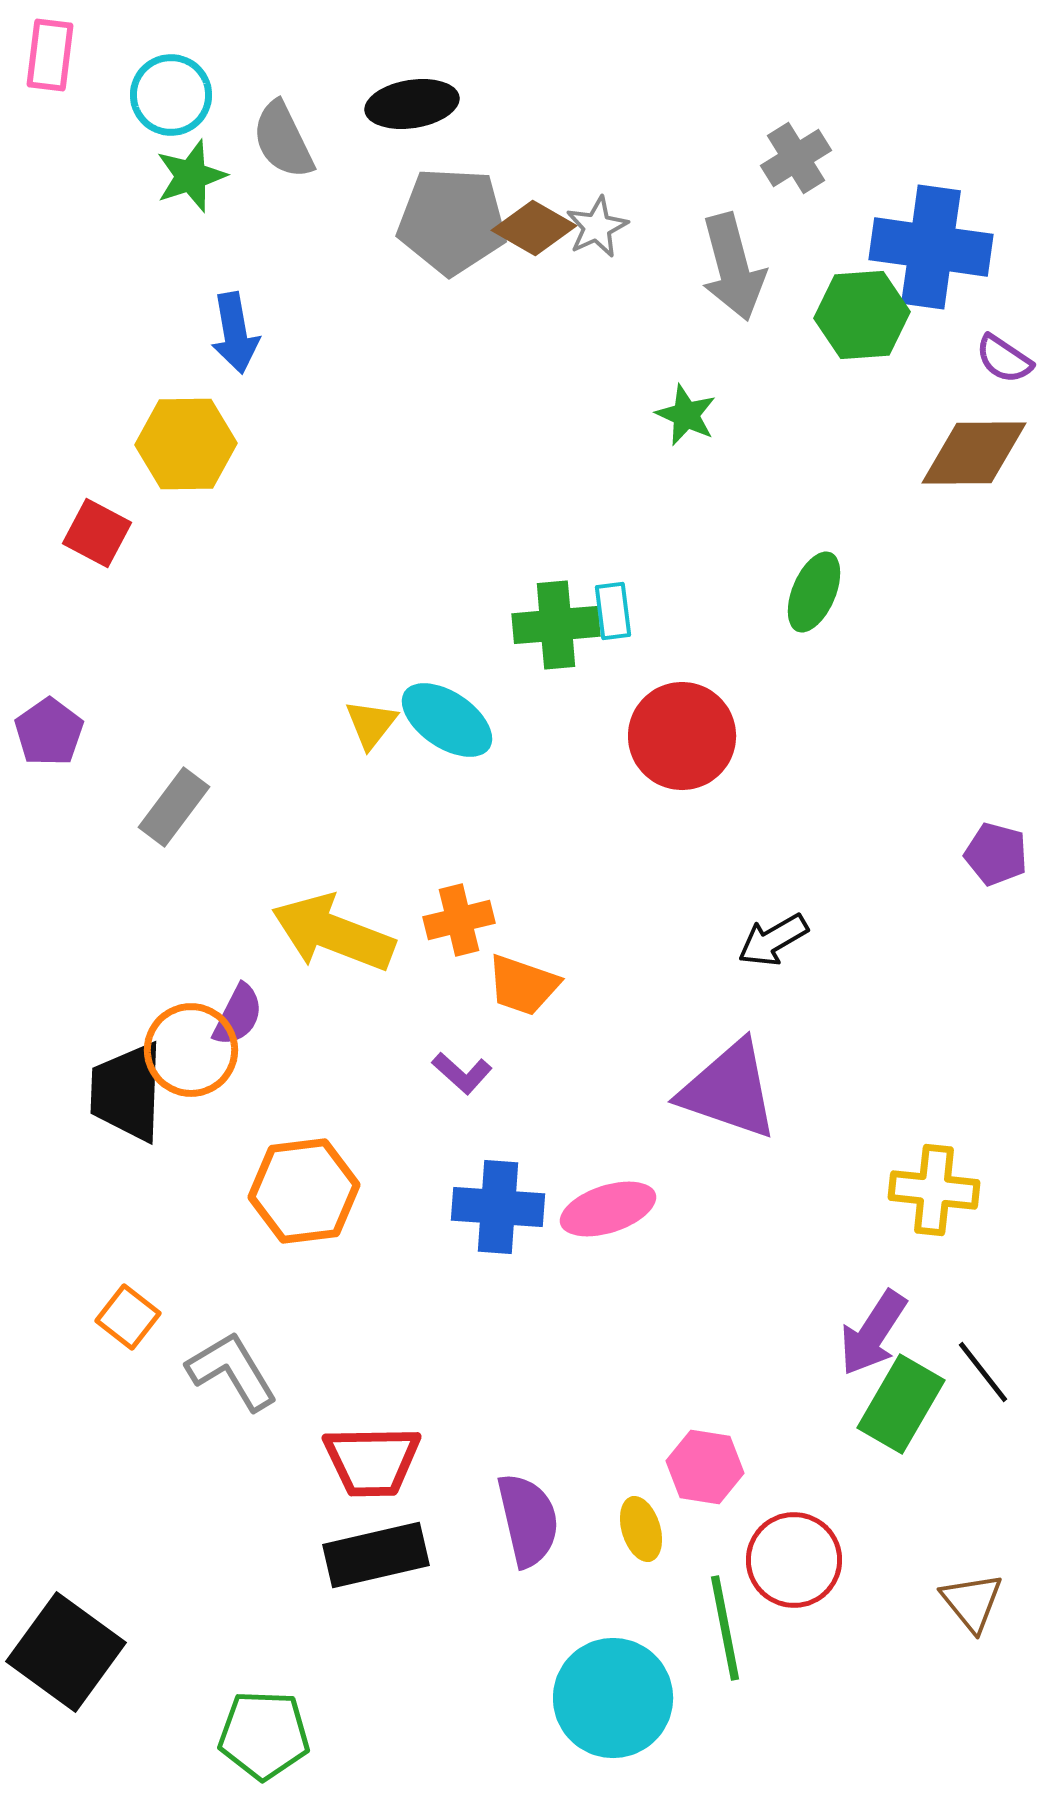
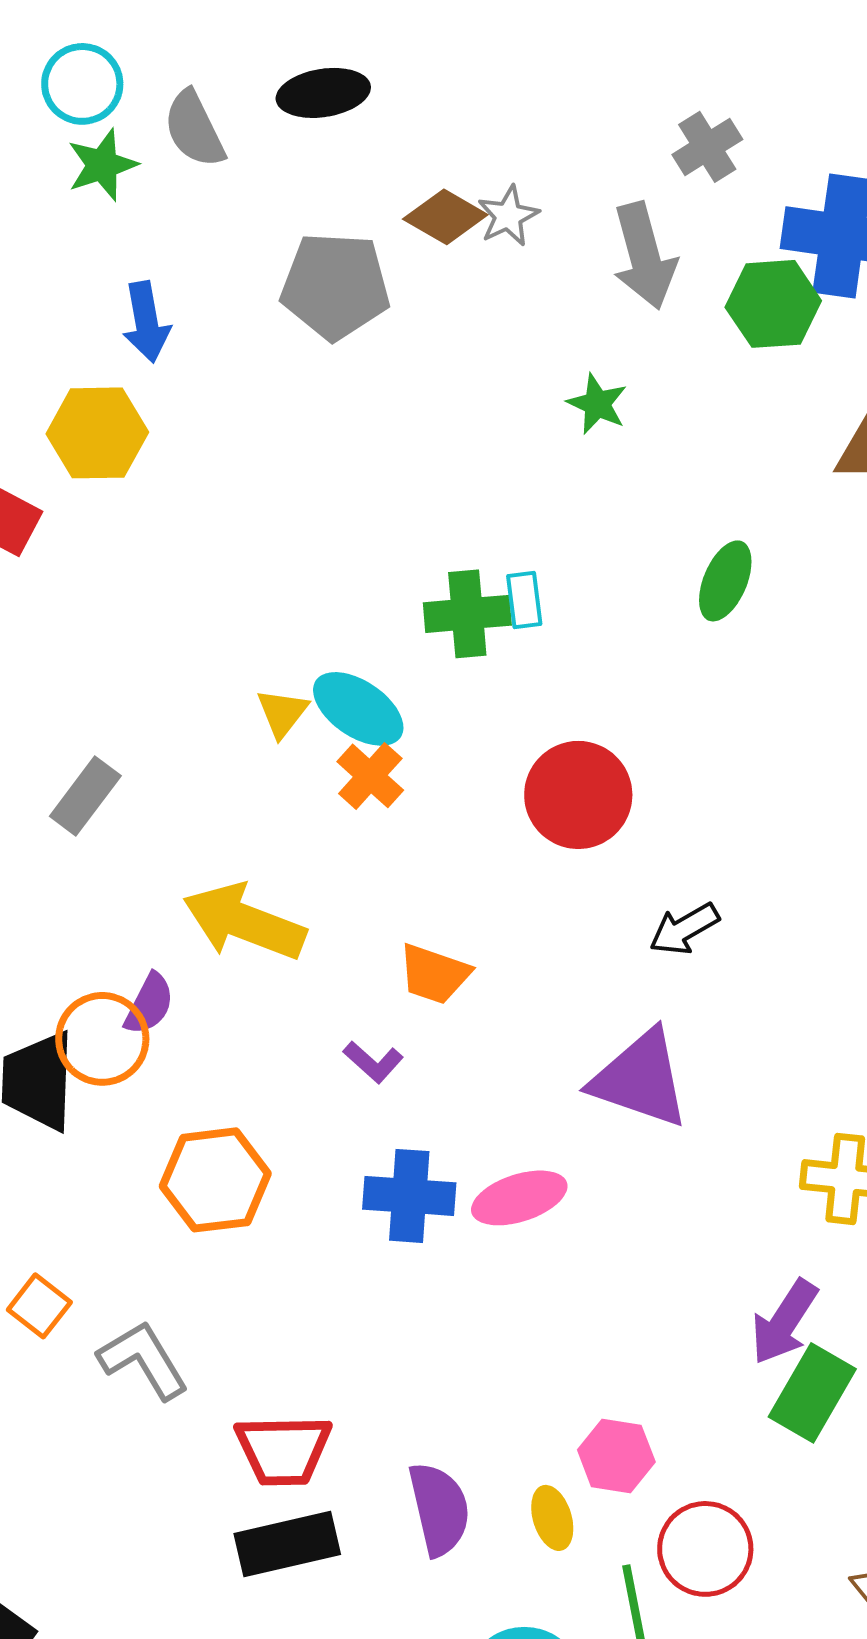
gray pentagon: (452, 221) -> (335, 286), moved
red circle: (682, 736) -> (578, 795), moved
orange cross: (459, 920) -> (370, 776), moved, turned -34

